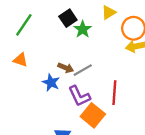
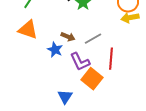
orange triangle: (20, 60) -> (28, 30), size x1.5
gray line: (83, 70) -> (93, 39), moved

